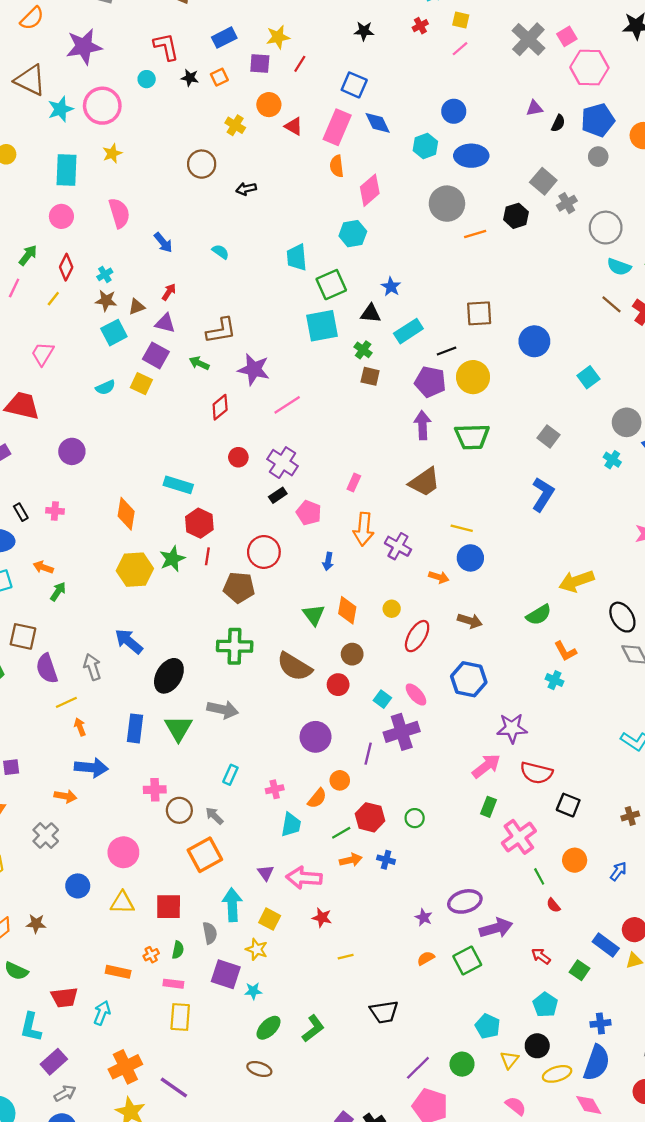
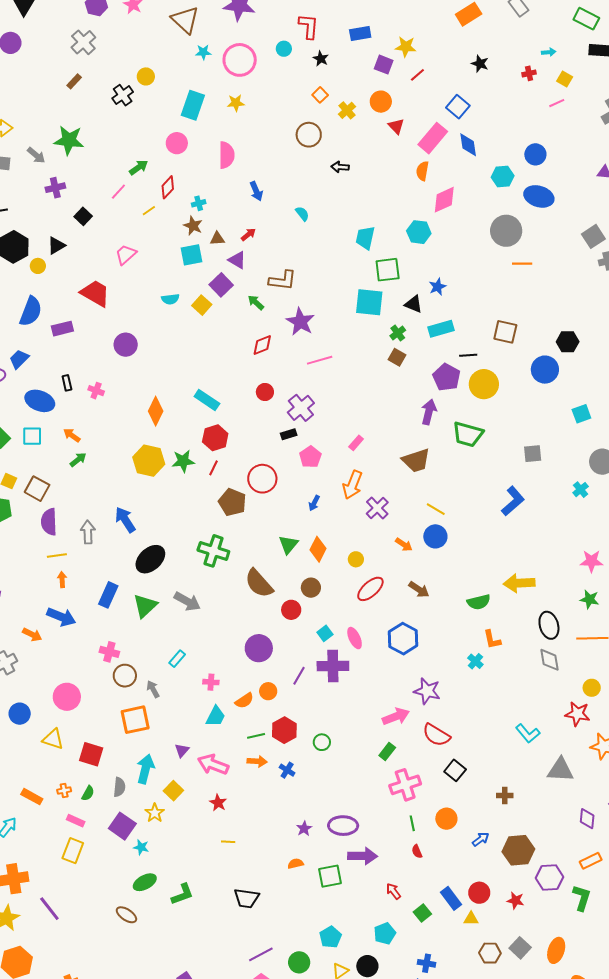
orange square: (219, 77) -> (320, 95), moved, turned -35
cyan star: (60, 109) -> (203, 52), size x0.7
black hexagon: (516, 216) -> (568, 342), moved
gray square: (549, 436) -> (533, 454), turned 30

